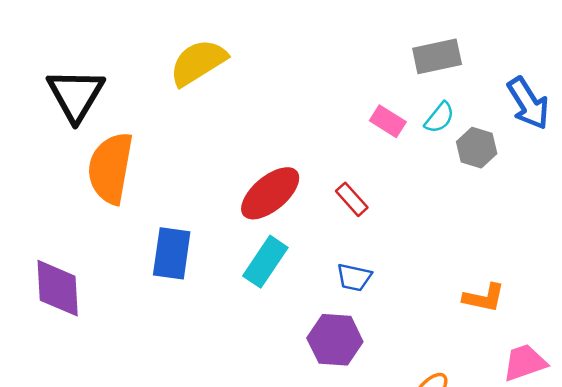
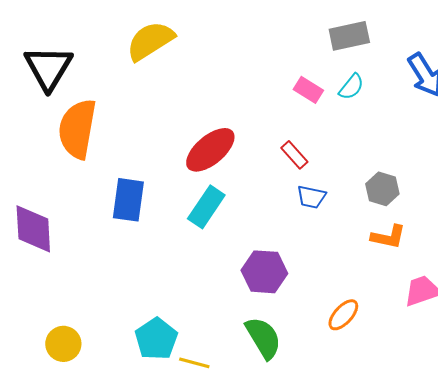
gray hexagon: (477, 148) -> (382, 189), moved
red rectangle: (352, 199) -> (294, 155), moved
blue trapezoid: (354, 277) -> (311, 197), moved

